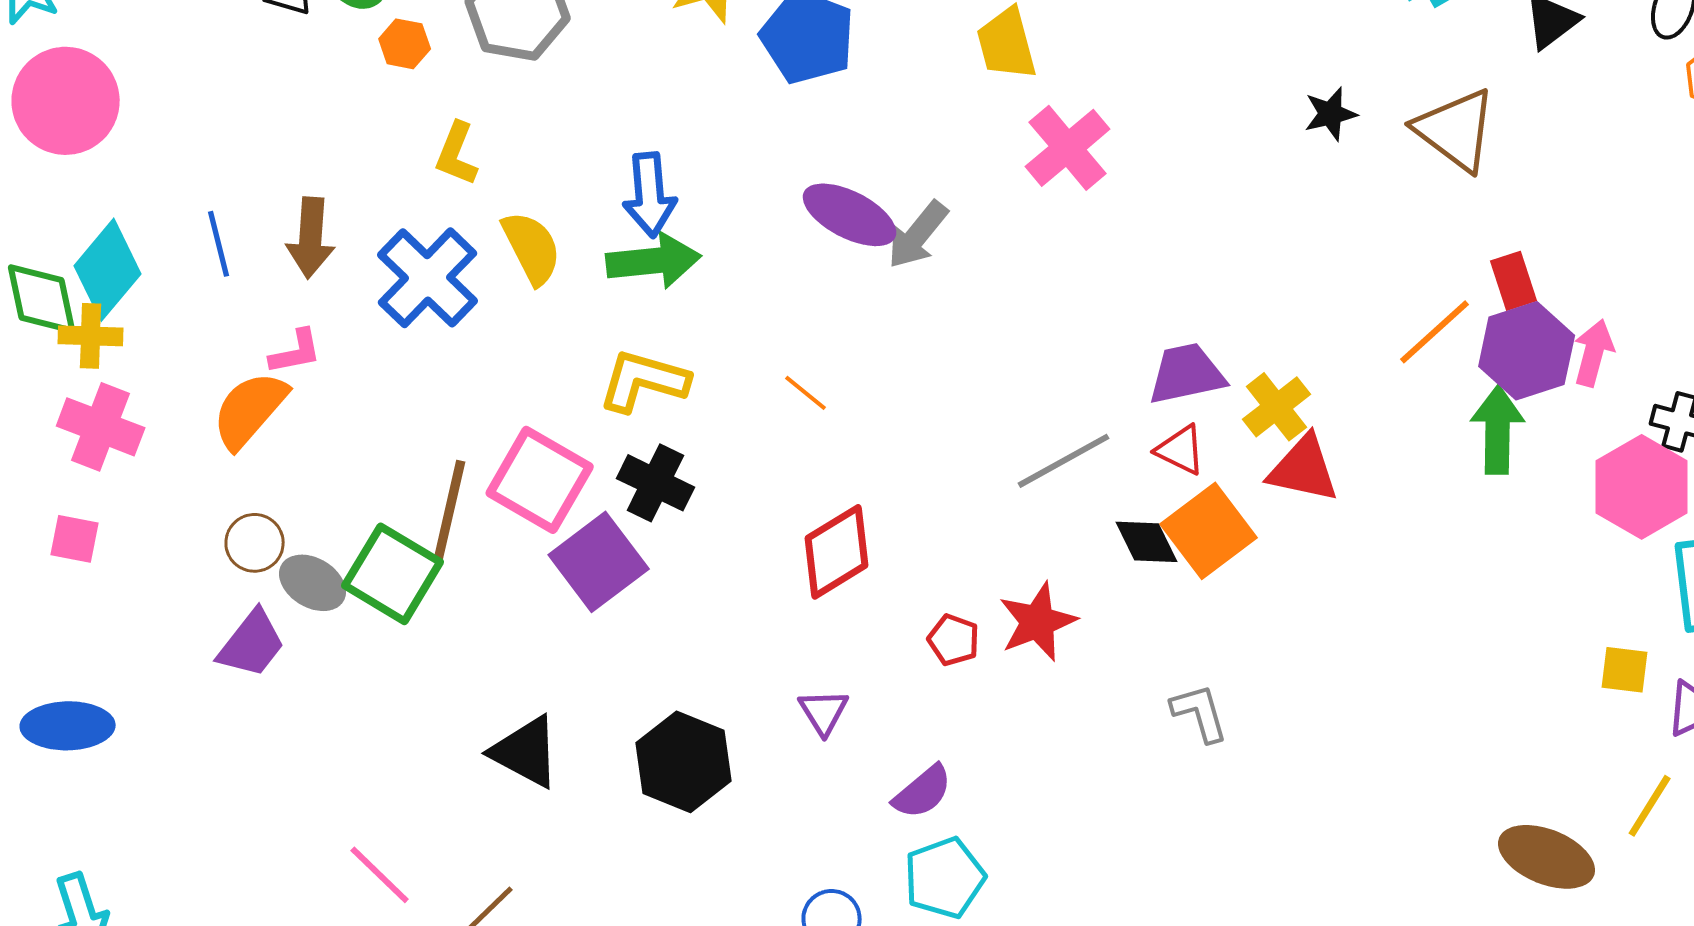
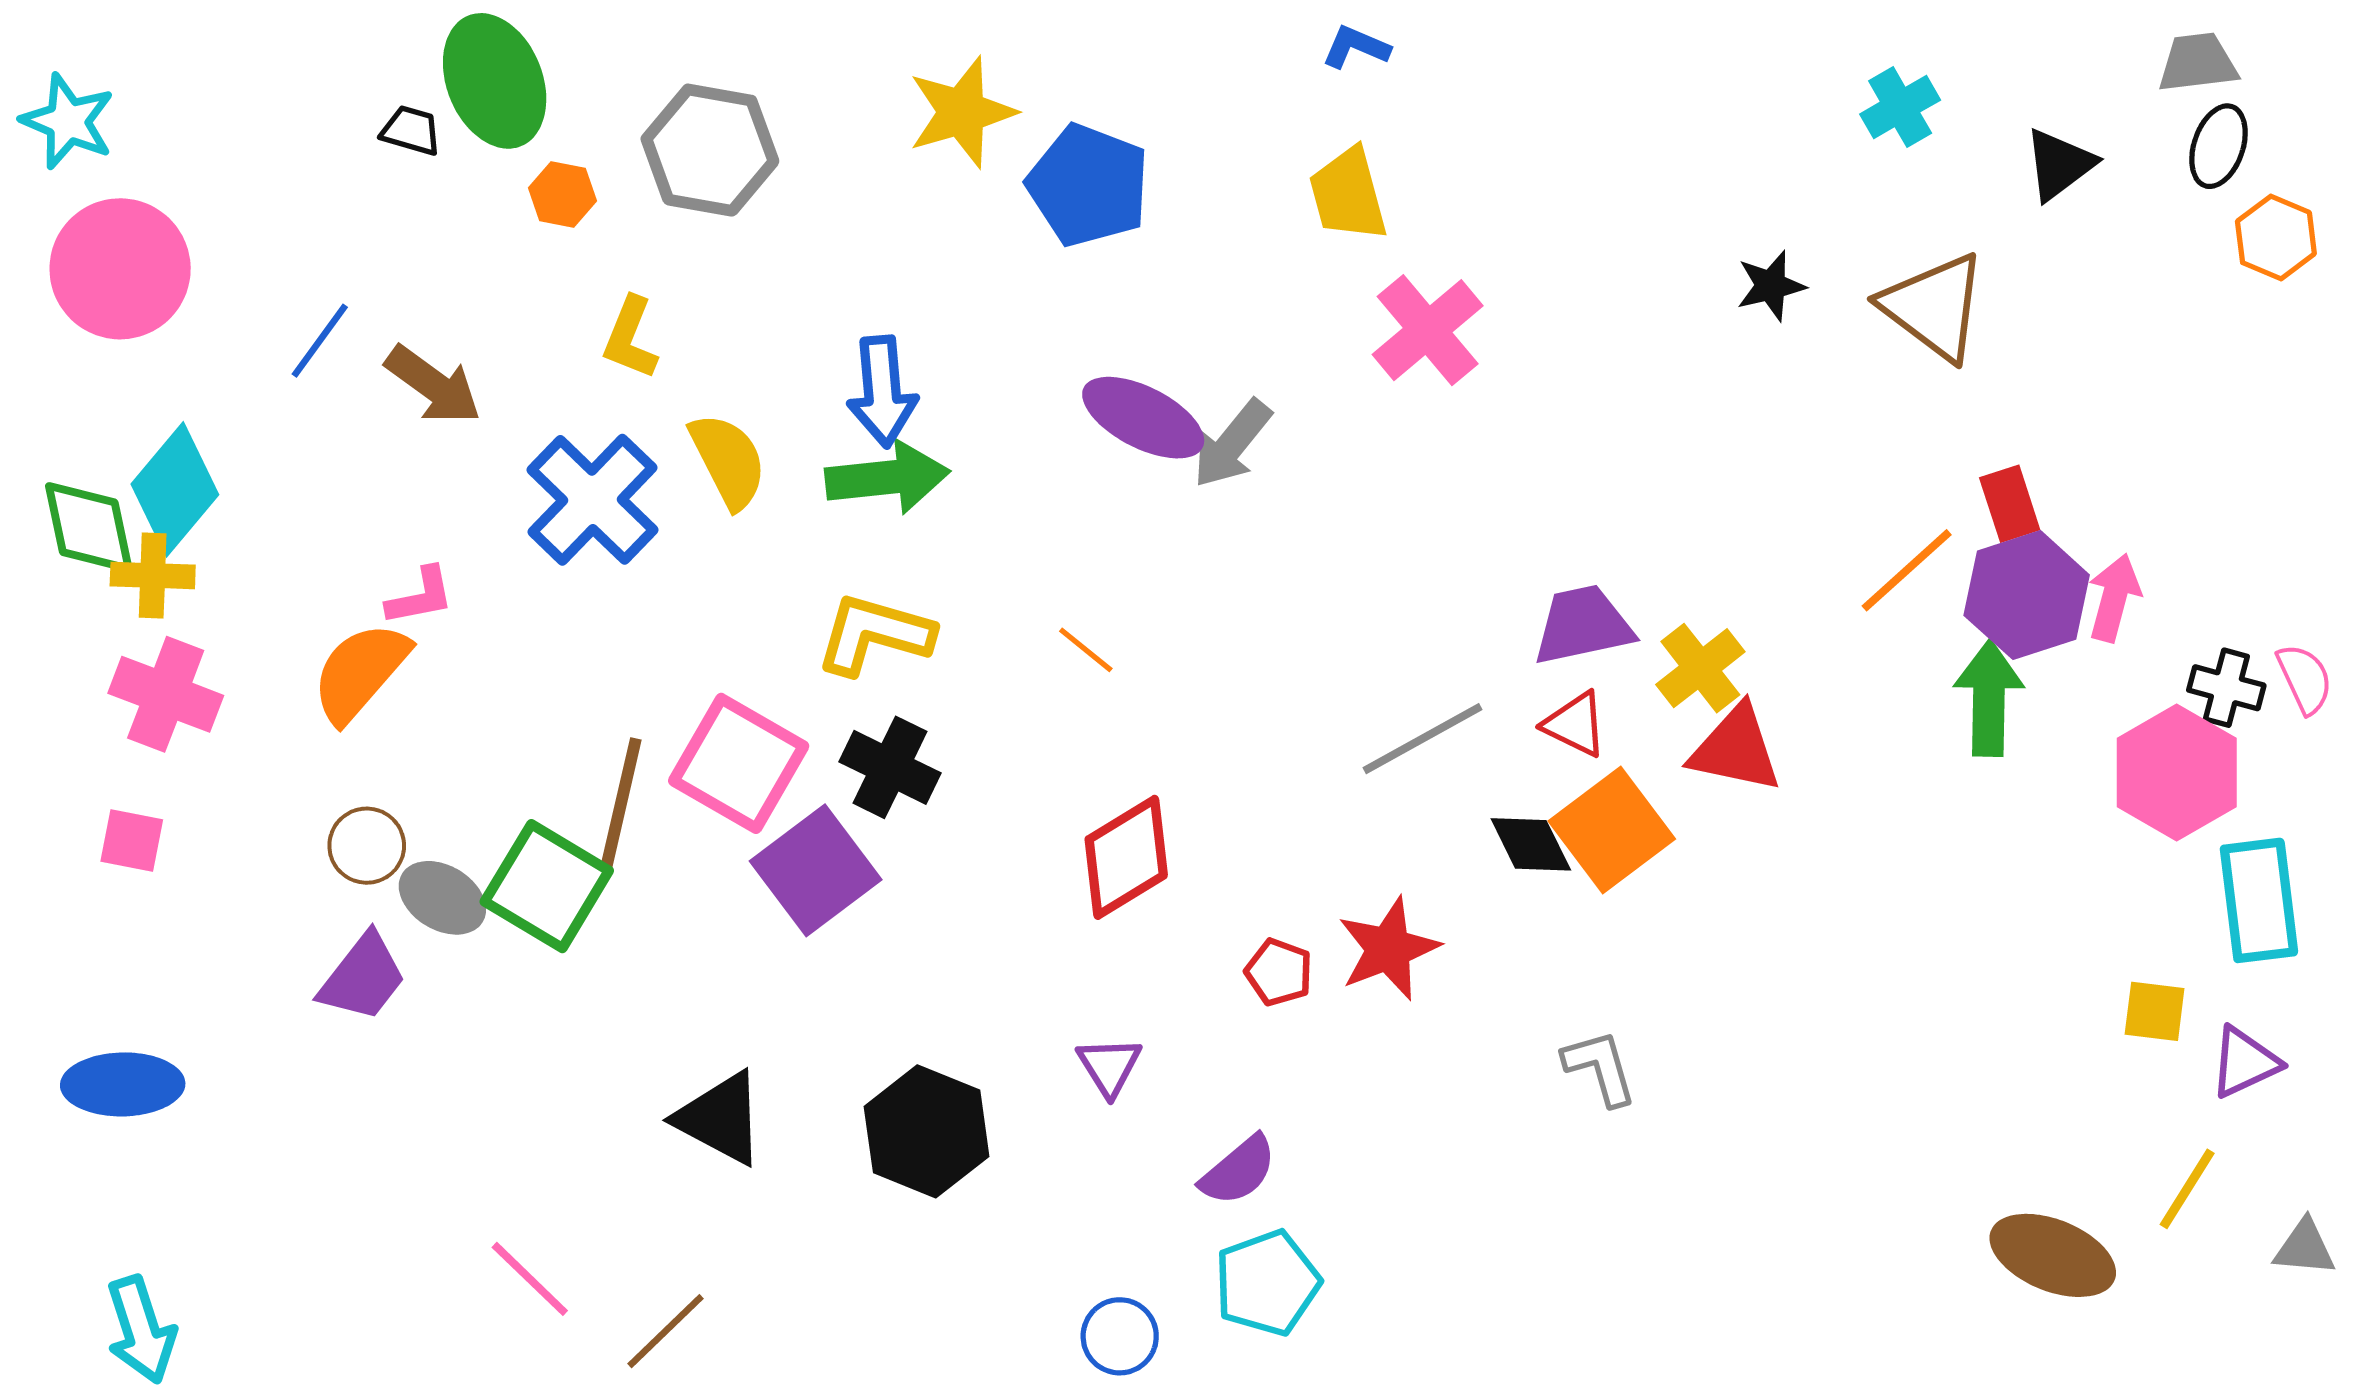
brown arrow: (311, 238) -> (433, 385), moved, turned -58
blue line: (219, 244) -> (320, 341), moved, turned 50

